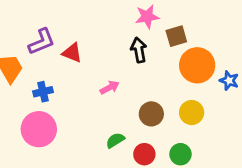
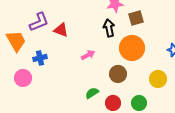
orange circle: (197, 65) -> (132, 48), moved
yellow circle: (192, 113) -> (158, 79), moved
pink circle: (39, 129) -> (23, 78), moved, size x0.7

